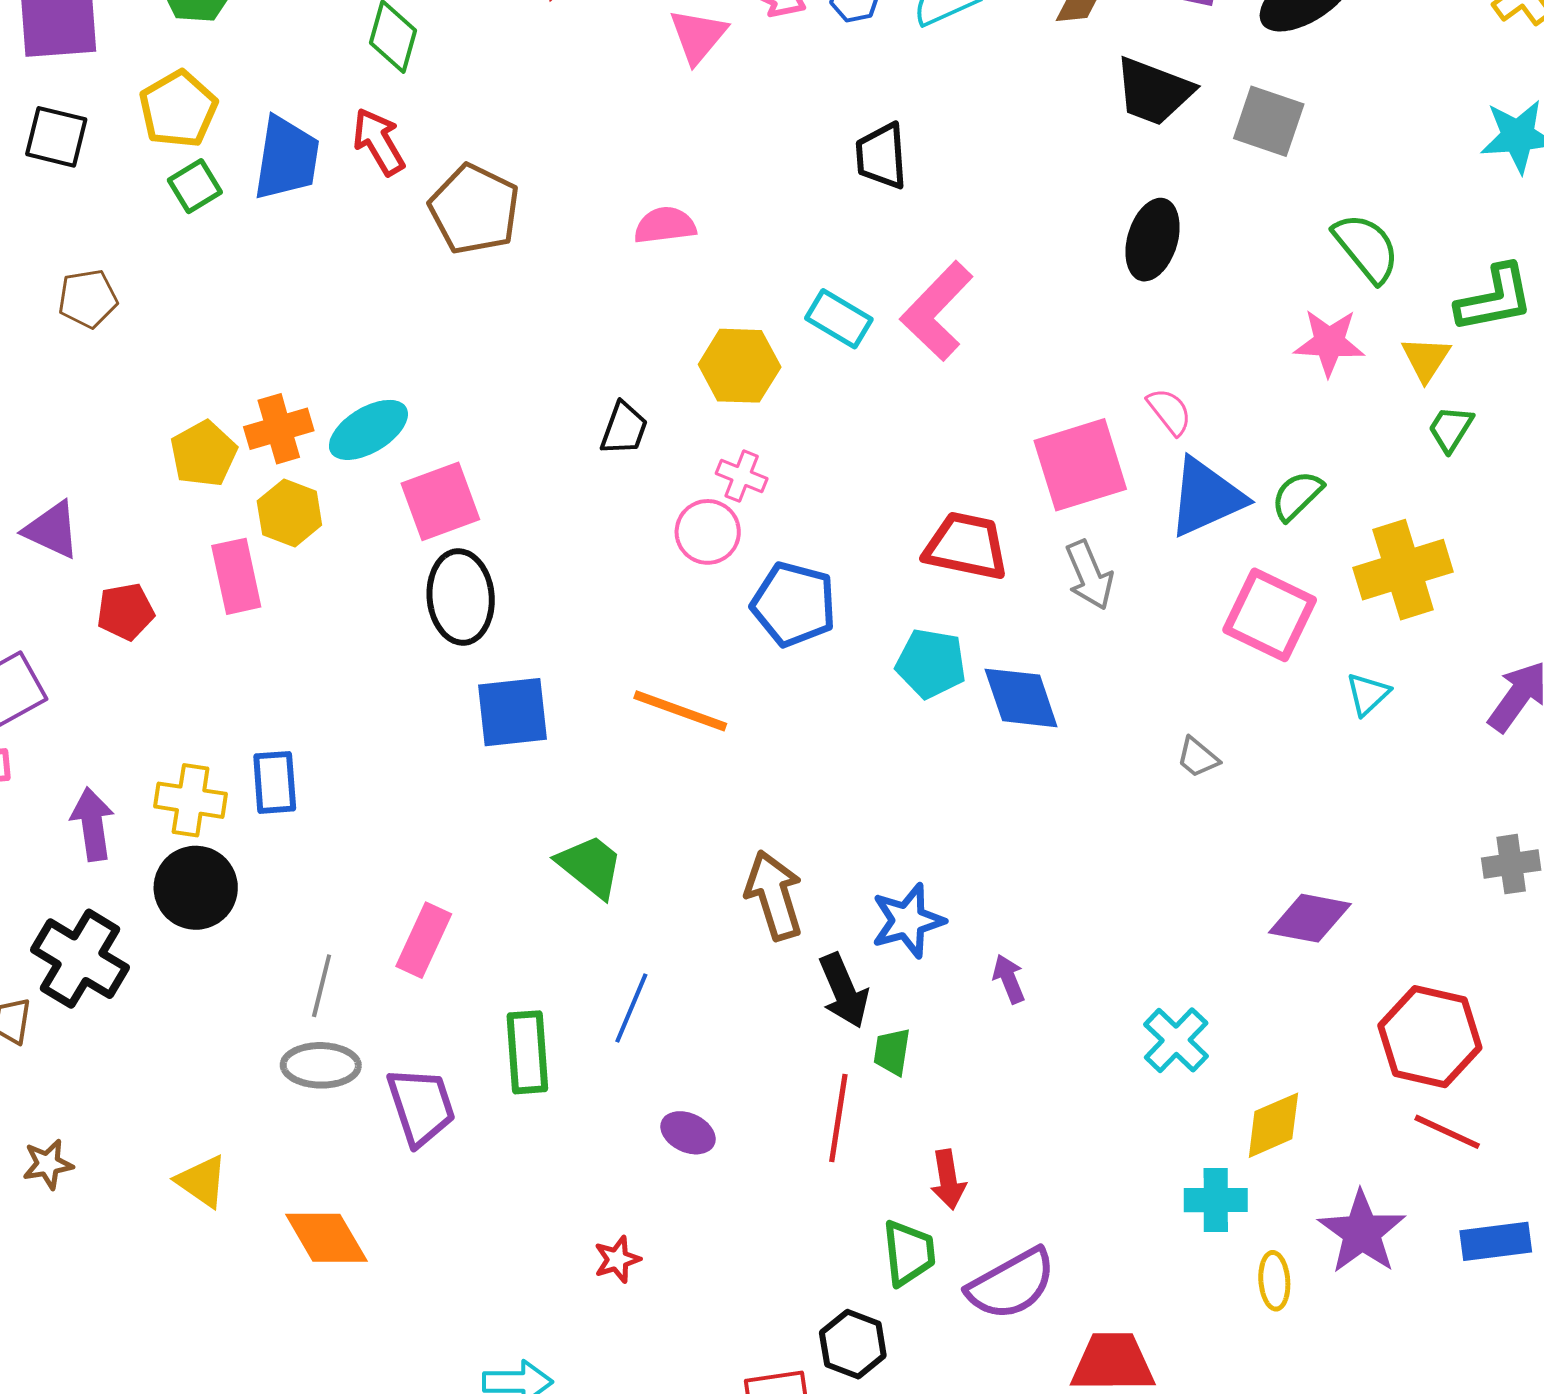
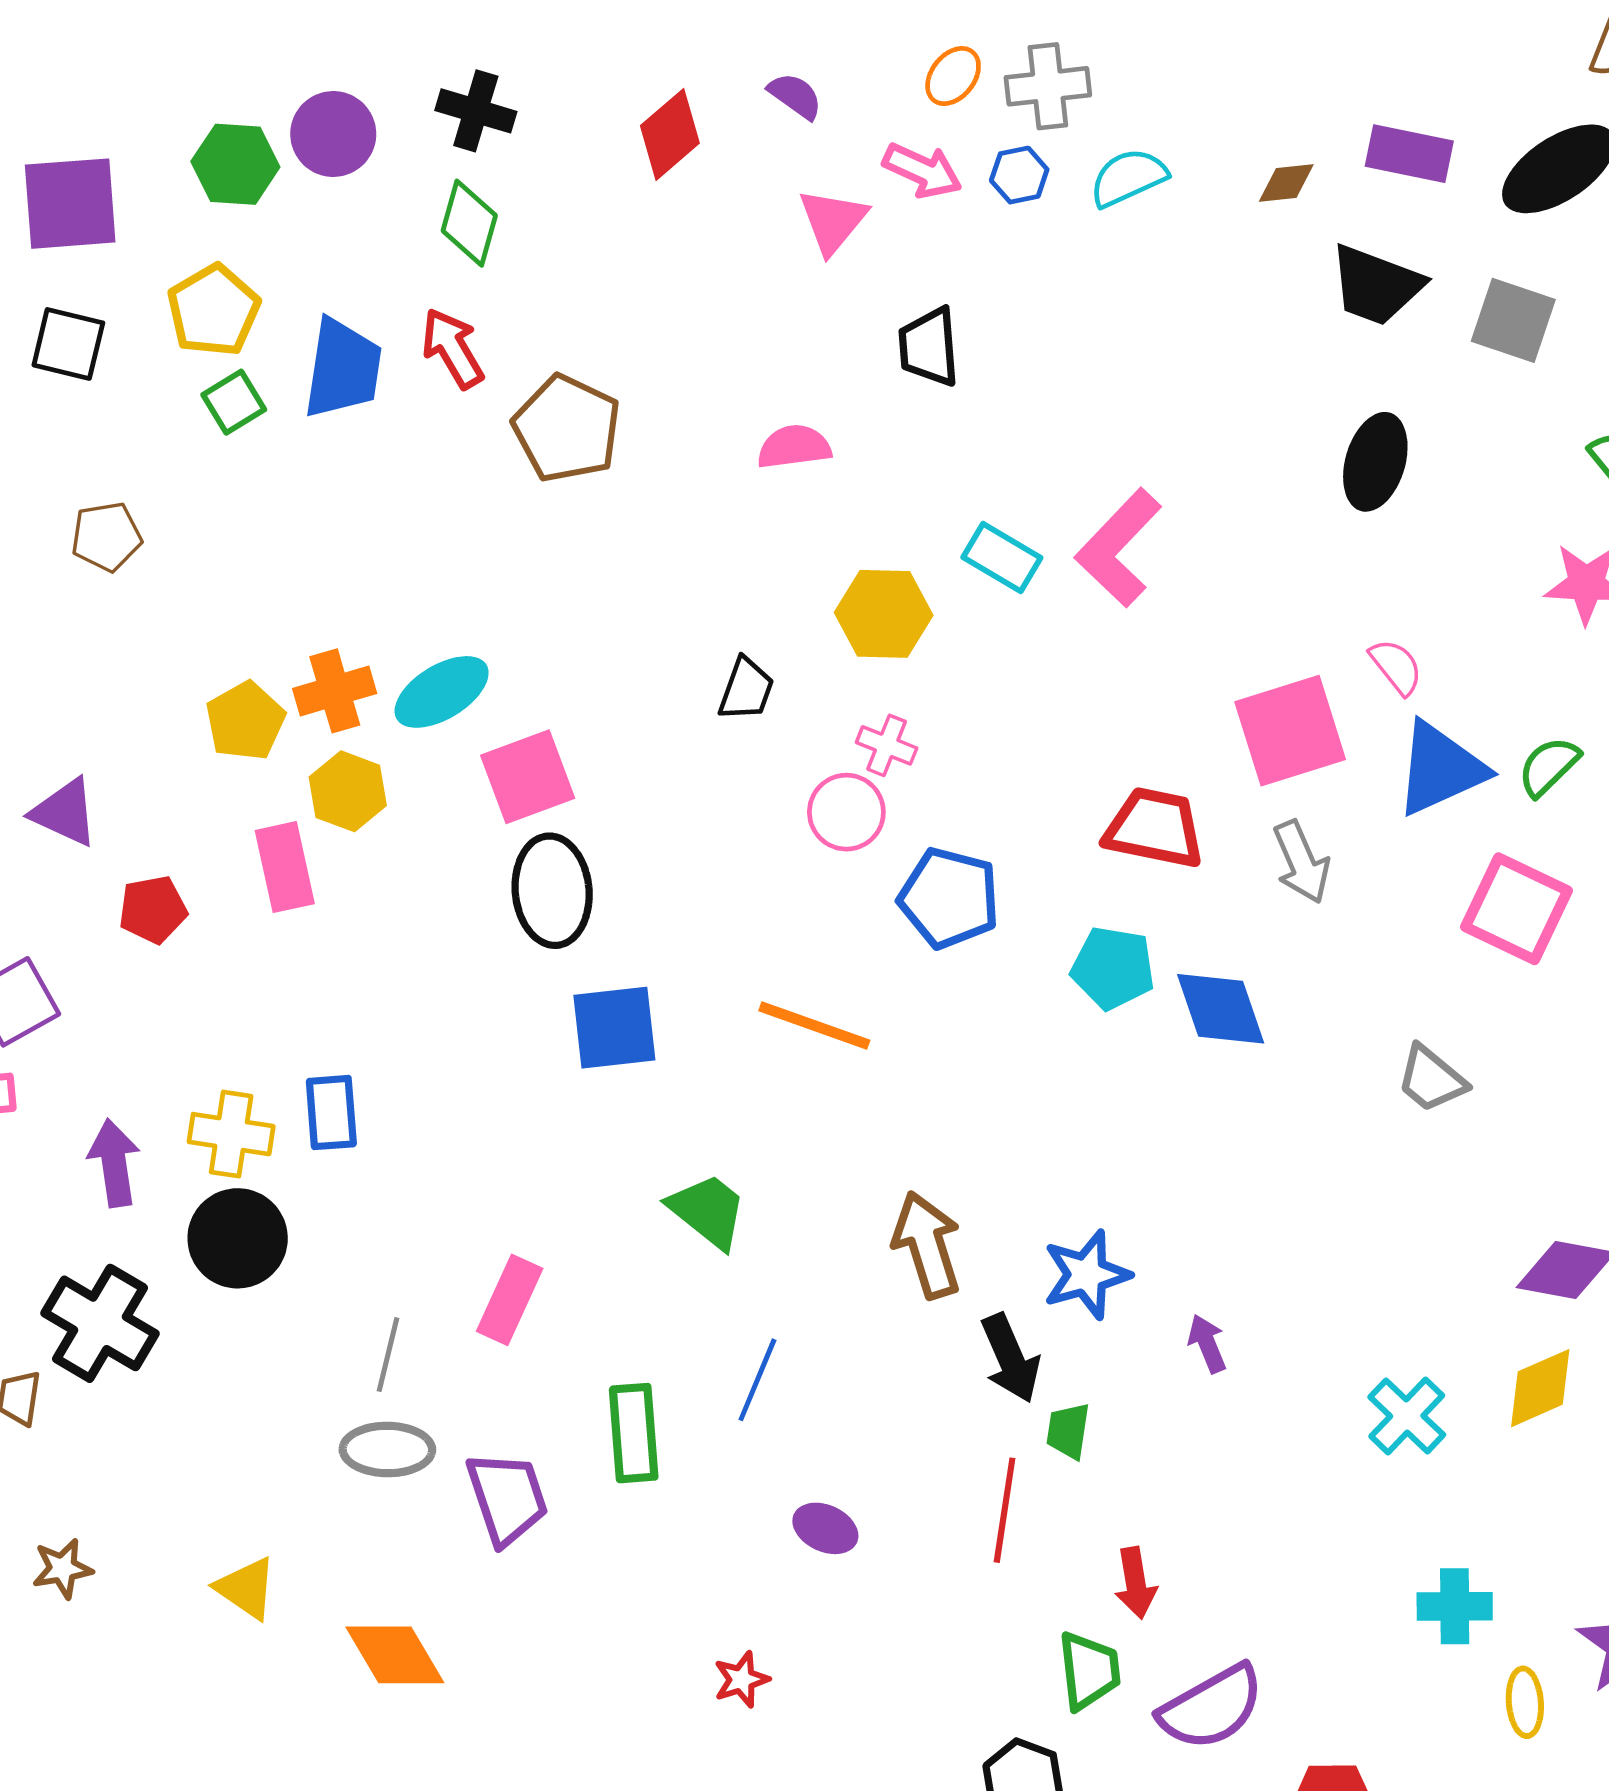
black trapezoid: (881, 156) -> (929, 347), moved
gray trapezoid: (1198, 757) -> (1431, 1079), size x1.4
yellow diamond: (1273, 1125) -> (1540, 1388), moved

